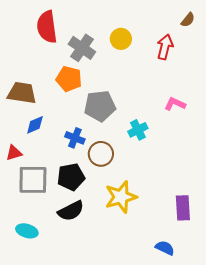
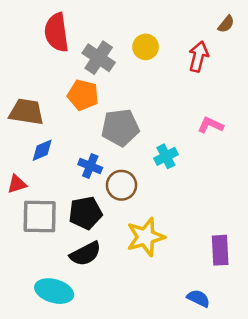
cyan ellipse: (27, 231) -> (54, 291), moved, size x1.4

